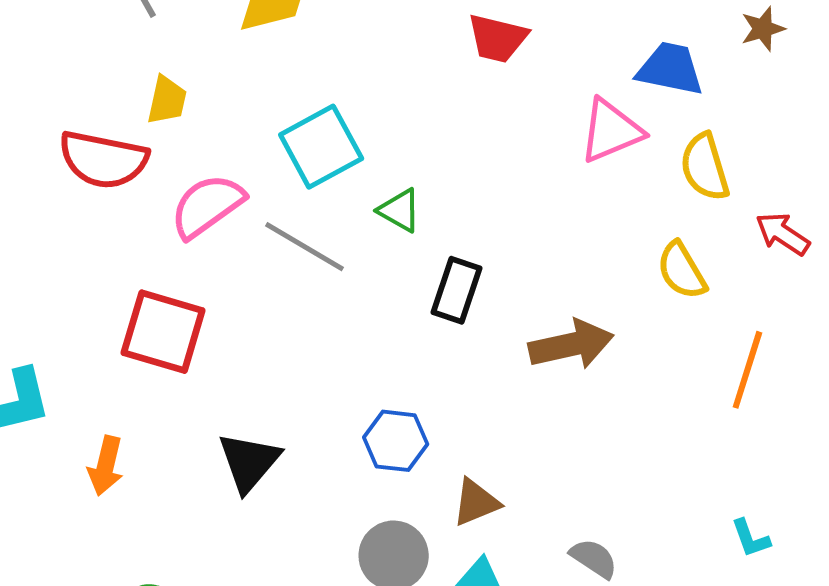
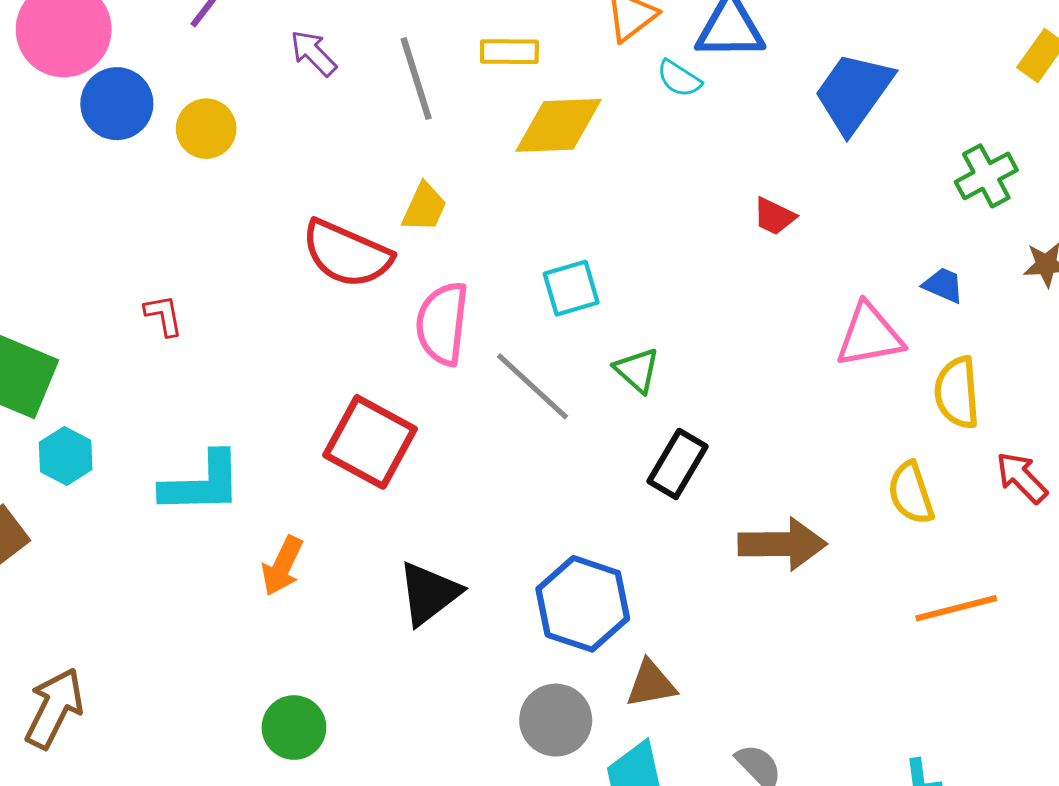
red trapezoid: (497, 38) -> (774, 216), size x0.7
blue trapezoid: (670, 69) -> (943, 285), size x0.6
cyan square: (321, 147) -> (571, 288), size x0.7
pink semicircle: (207, 206) -> (442, 324), turned -60
orange line: (747, 370) -> (956, 608), turned 46
blue hexagon: (396, 441) -> (583, 604), size x1.4

